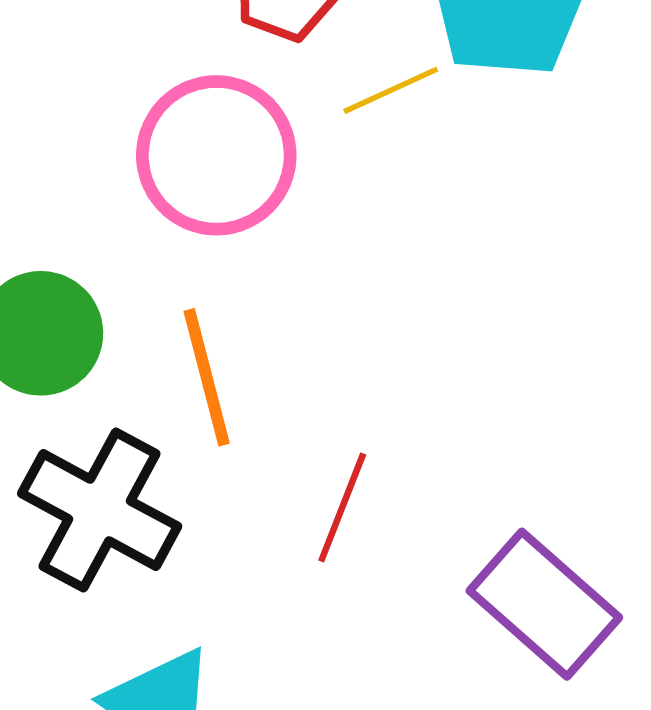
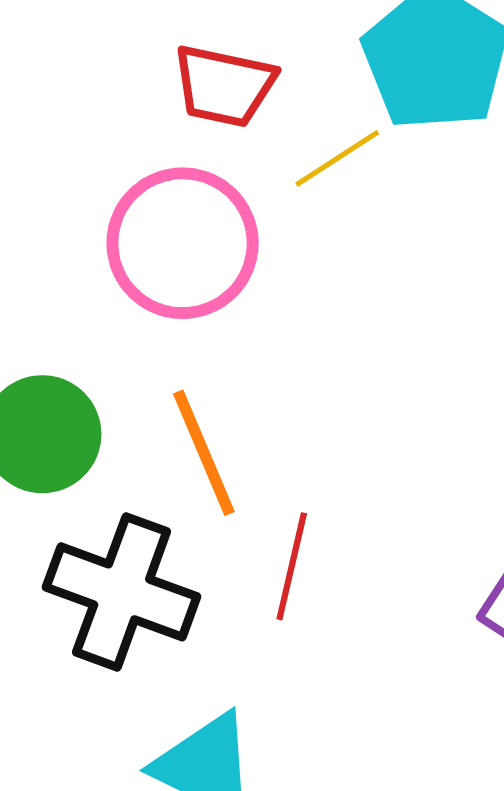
red line: (342, 507) -> (292, 566), moved

